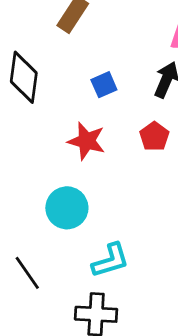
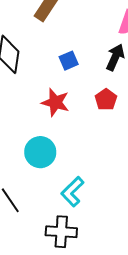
cyan L-shape: (111, 260) -> (72, 192), turned 152

